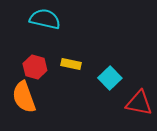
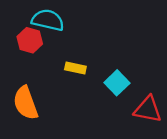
red hexagon: (35, 67) -> (30, 40), moved

